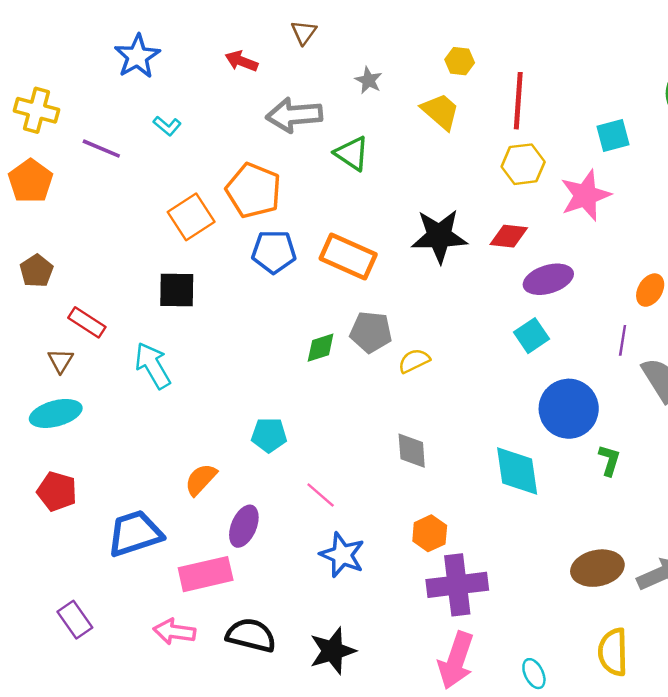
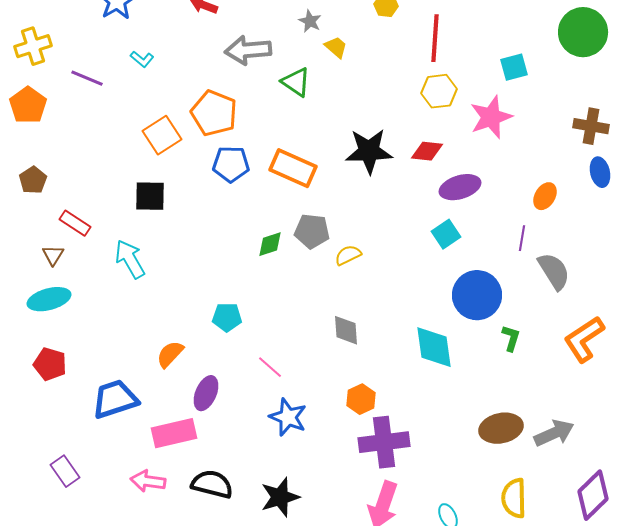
yellow cross: (37, 110) -> (33, 46), turned -33
yellow trapezoid: (440, 111) -> (336, 47), moved, size x0.7

